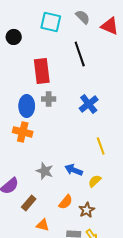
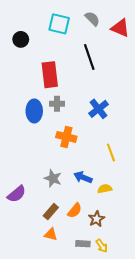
orange cross: (23, 132) -> (66, 137), moved
yellow semicircle: (95, 181) -> (105, 189), turned 32
brown rectangle: (29, 203) -> (51, 212), moved

